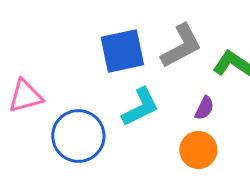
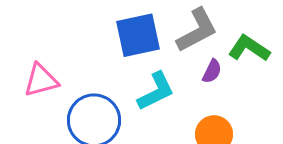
purple semicircle: (204, 108) -> (212, 71), moved

